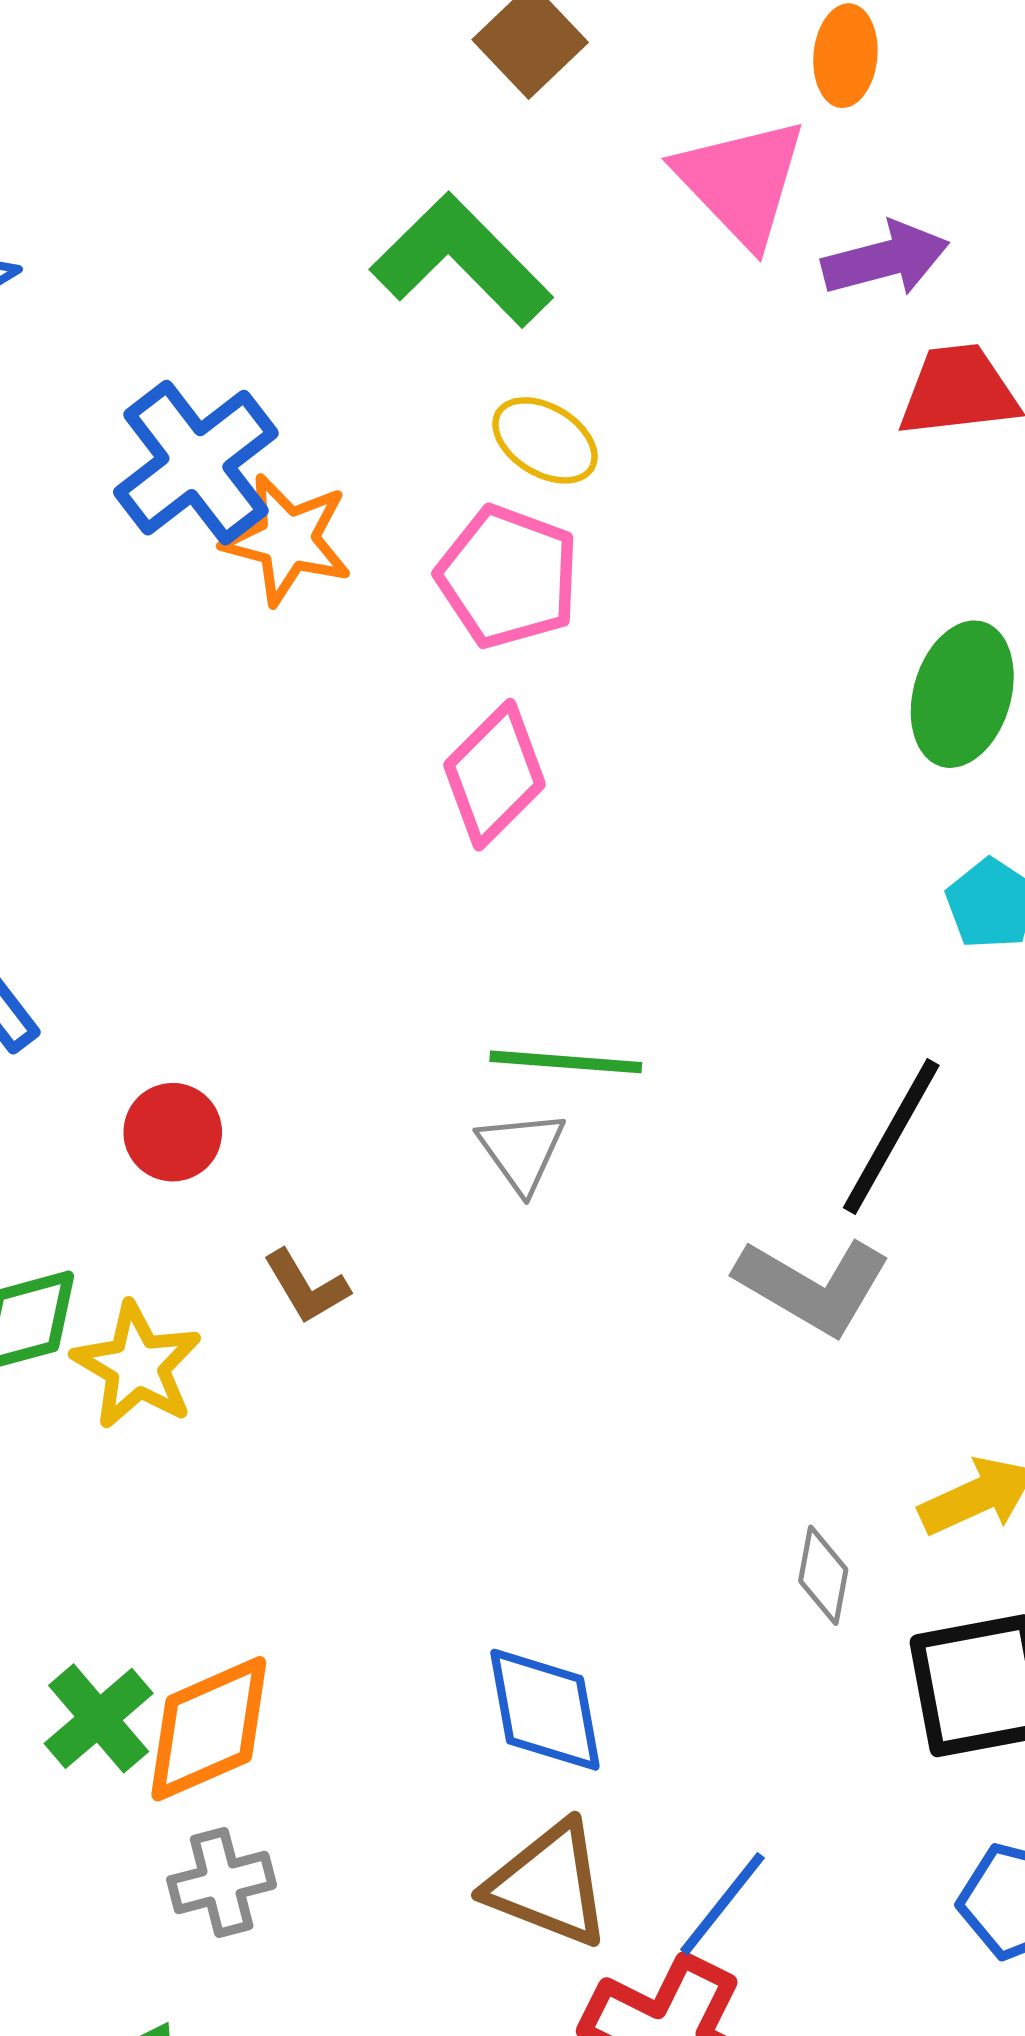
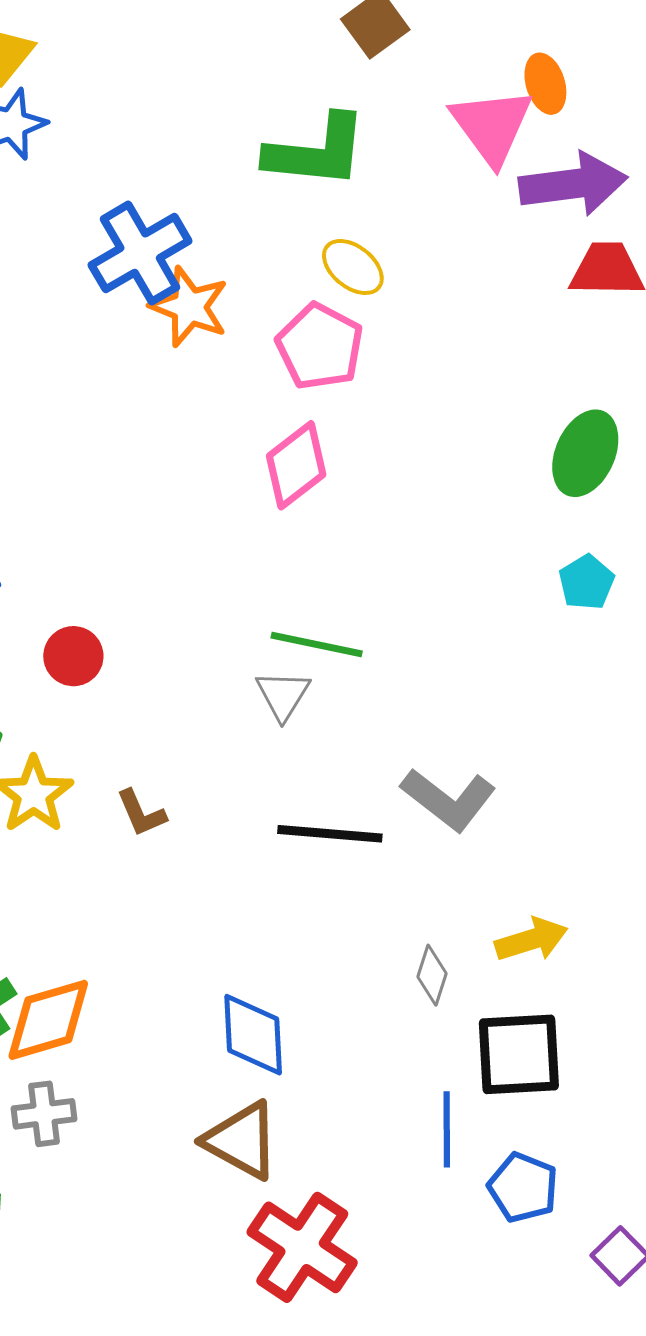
orange ellipse: (845, 56) -> (545, 84), moved, turned -30
purple arrow: (885, 259) -> (573, 184), size x1.4
green L-shape: (461, 260) -> (316, 151), turned 133
black line: (891, 1136) -> (330, 834), moved, turned 58
brown L-shape: (306, 1287) -> (141, 813), moved
blue line: (723, 1904) -> (447, 1129), moved, turned -46

